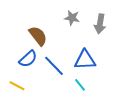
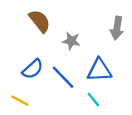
gray star: (72, 18) -> (71, 41), moved
brown semicircle: (38, 36) -> (40, 21), moved

